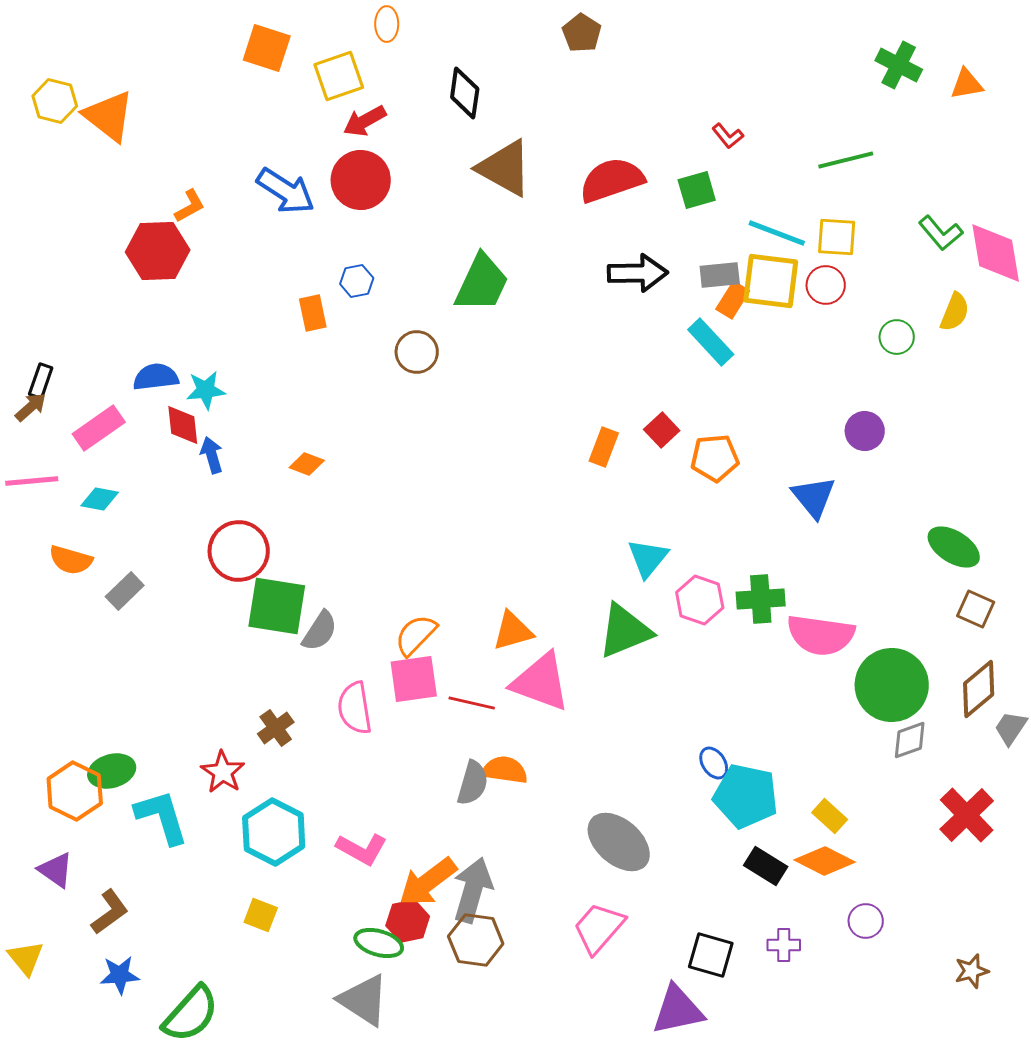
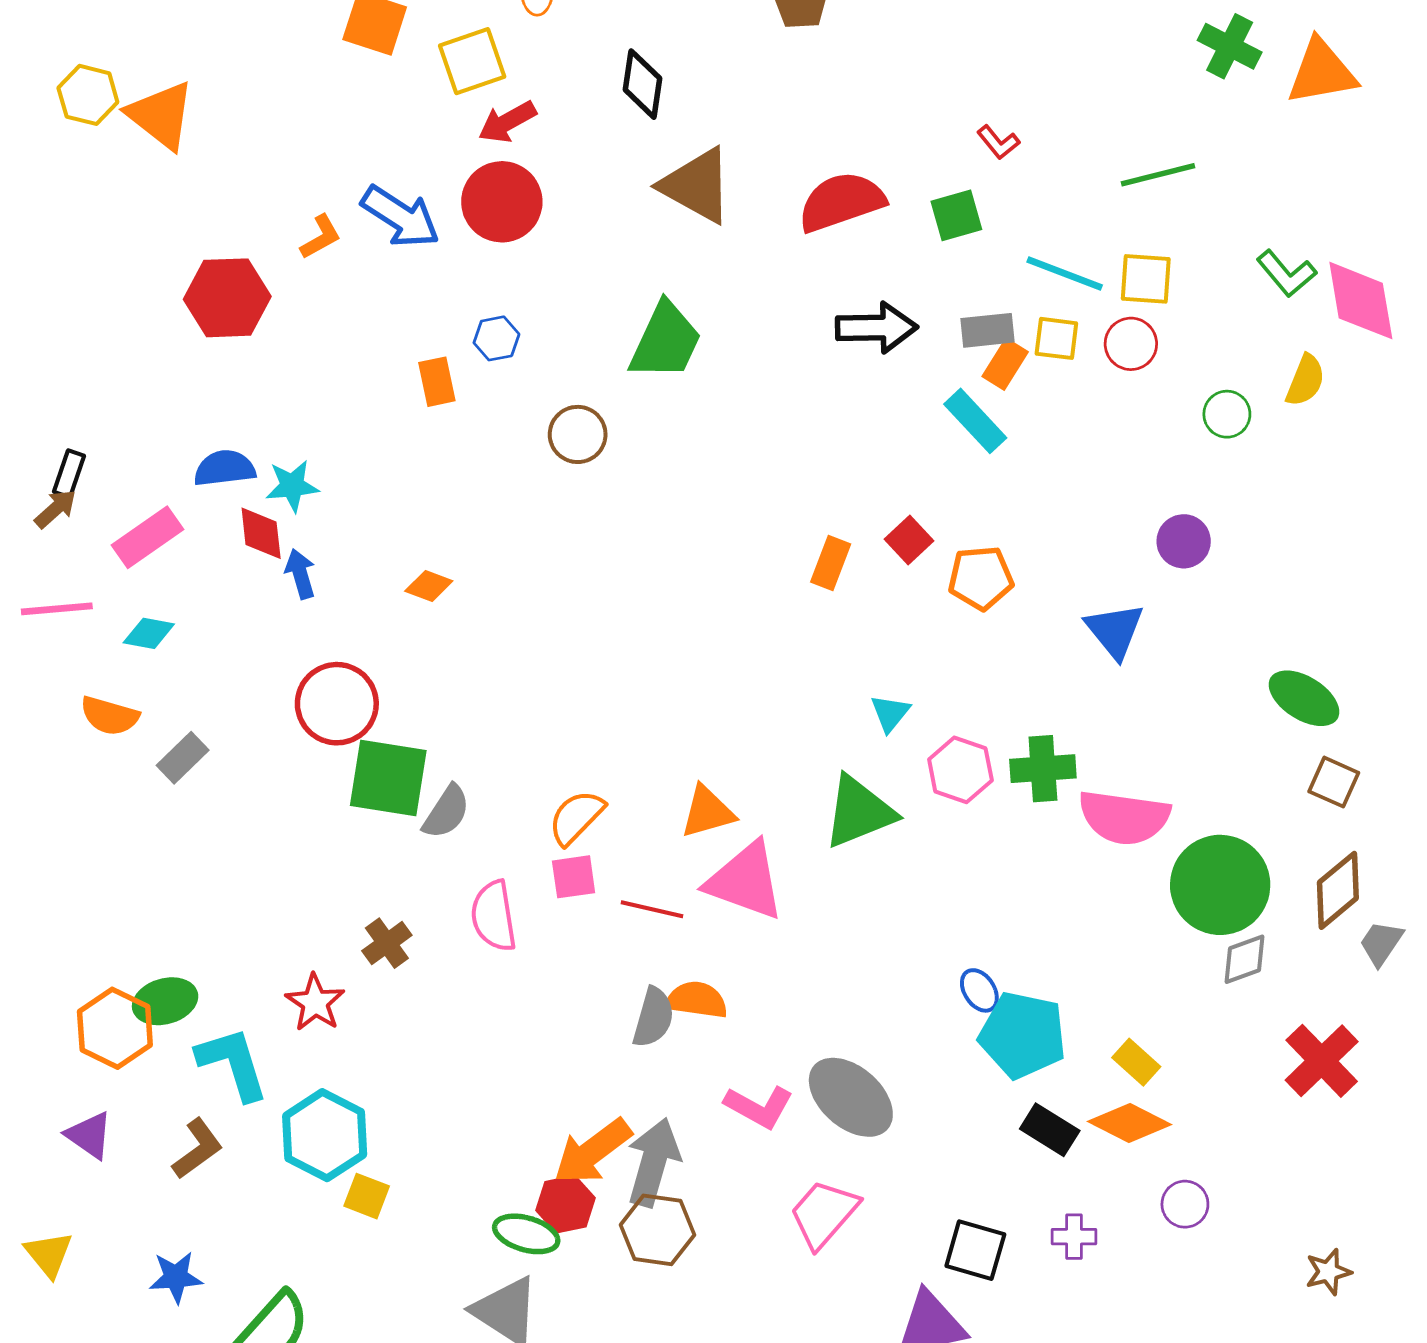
orange triangle: (967, 84) -> (1322, 72), size x1.6
orange L-shape: (190, 206) -> (321, 237), moved
yellow square: (771, 281) -> (1056, 338), size x0.6
cyan triangle: (648, 558) -> (890, 713), size x0.7
pink square: (414, 679) -> (574, 877), size x0.7
cyan hexagon: (274, 832) -> (325, 1135), moved
pink L-shape: (362, 849) -> (759, 1107), moved
brown L-shape: (110, 912) -> (197, 1149), moved

